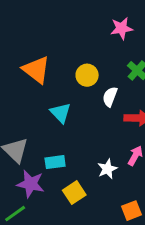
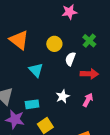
pink star: (122, 28) -> (69, 12), moved
white star: (107, 169) -> (63, 96), moved

